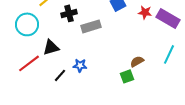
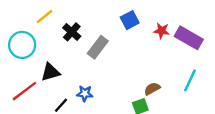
black cross: (69, 13) -> (72, 32), turned -35
gray rectangle: (91, 26) -> (98, 47), turned -36

